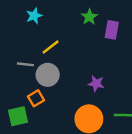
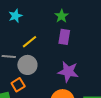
purple rectangle: (112, 30) -> (64, 37), moved
purple star: (96, 84) -> (68, 72), size x1.5

